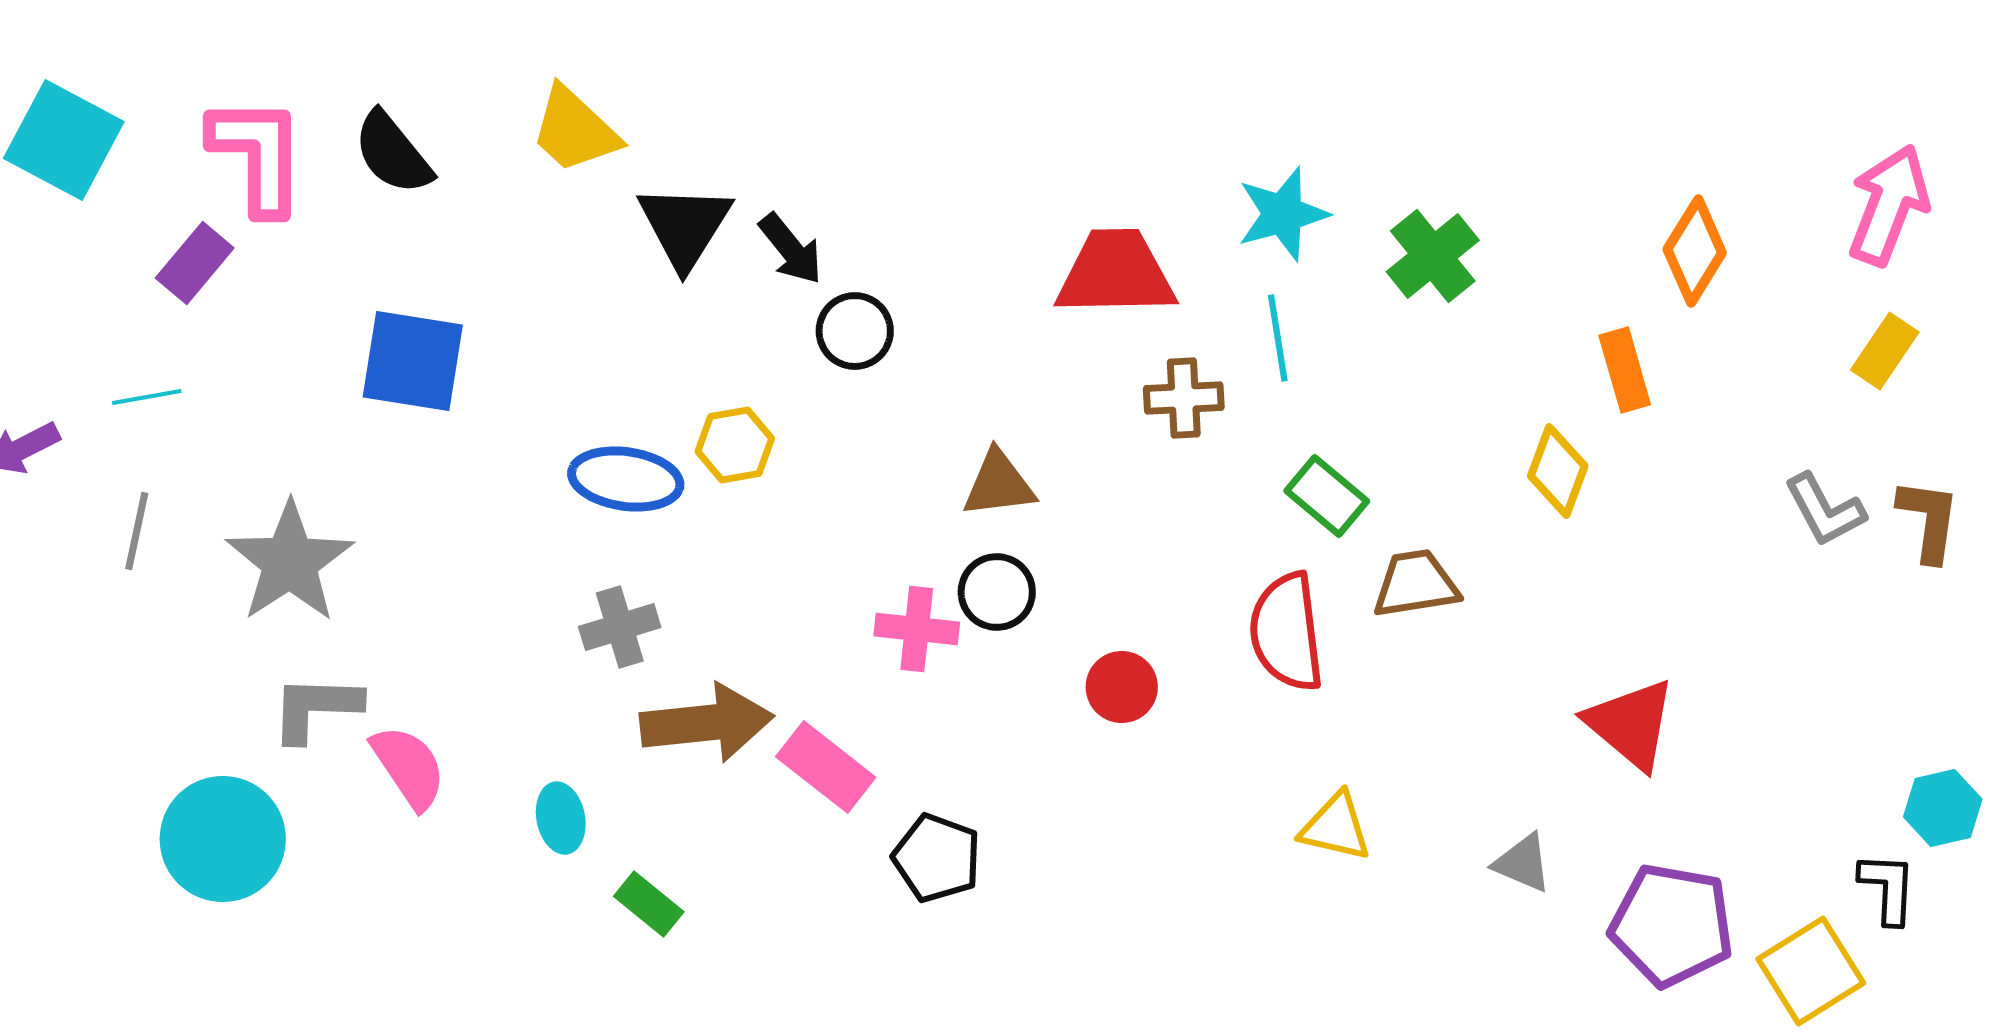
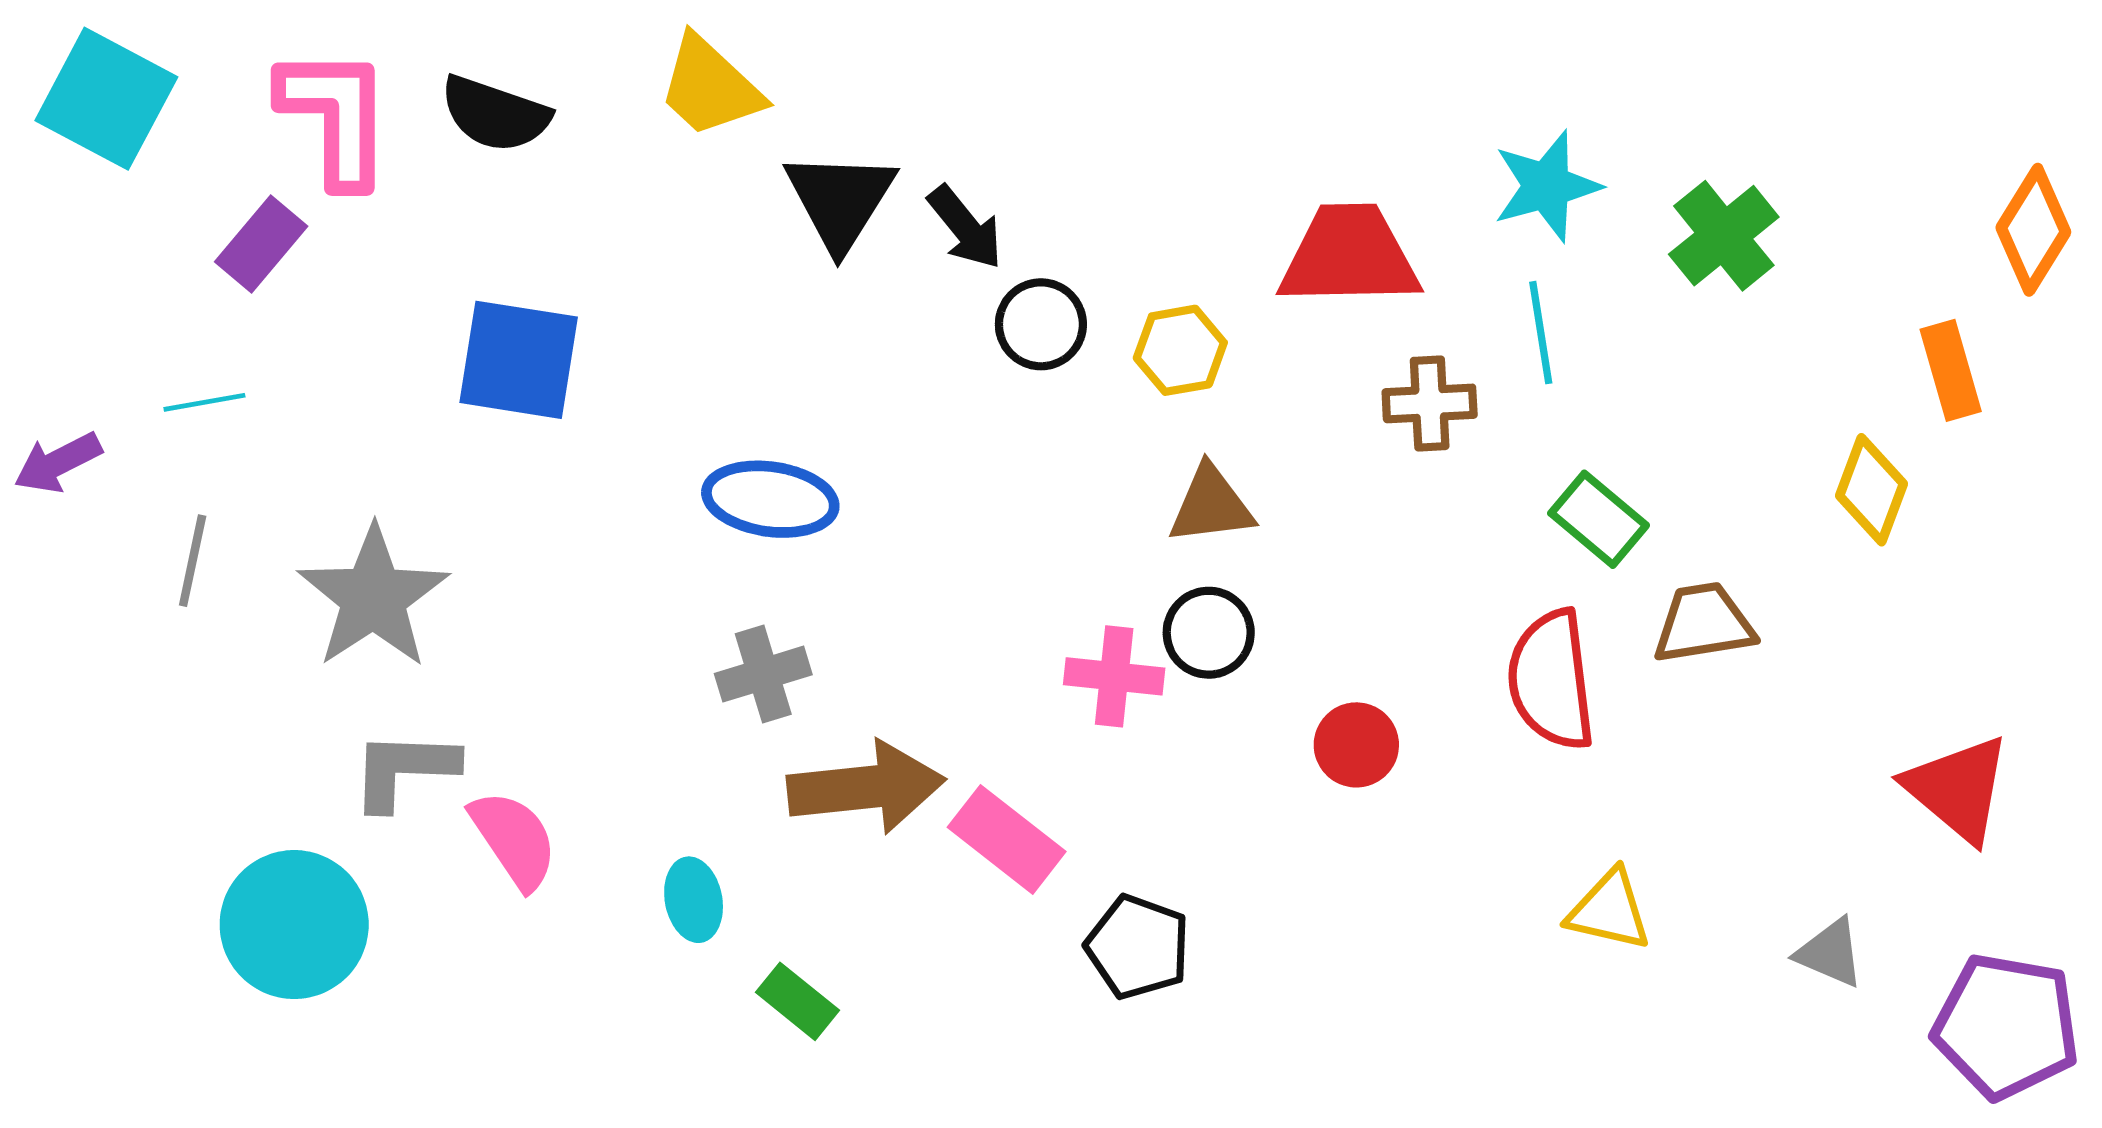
black semicircle: (393, 153) -> (495, 114), turned -32
yellow hexagon: (735, 445) -> (1180, 350), moved

